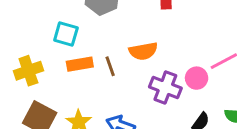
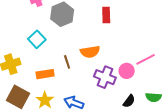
cyan square: (66, 34) -> (37, 39), turned 30
orange rectangle: (80, 64) -> (45, 74), moved

